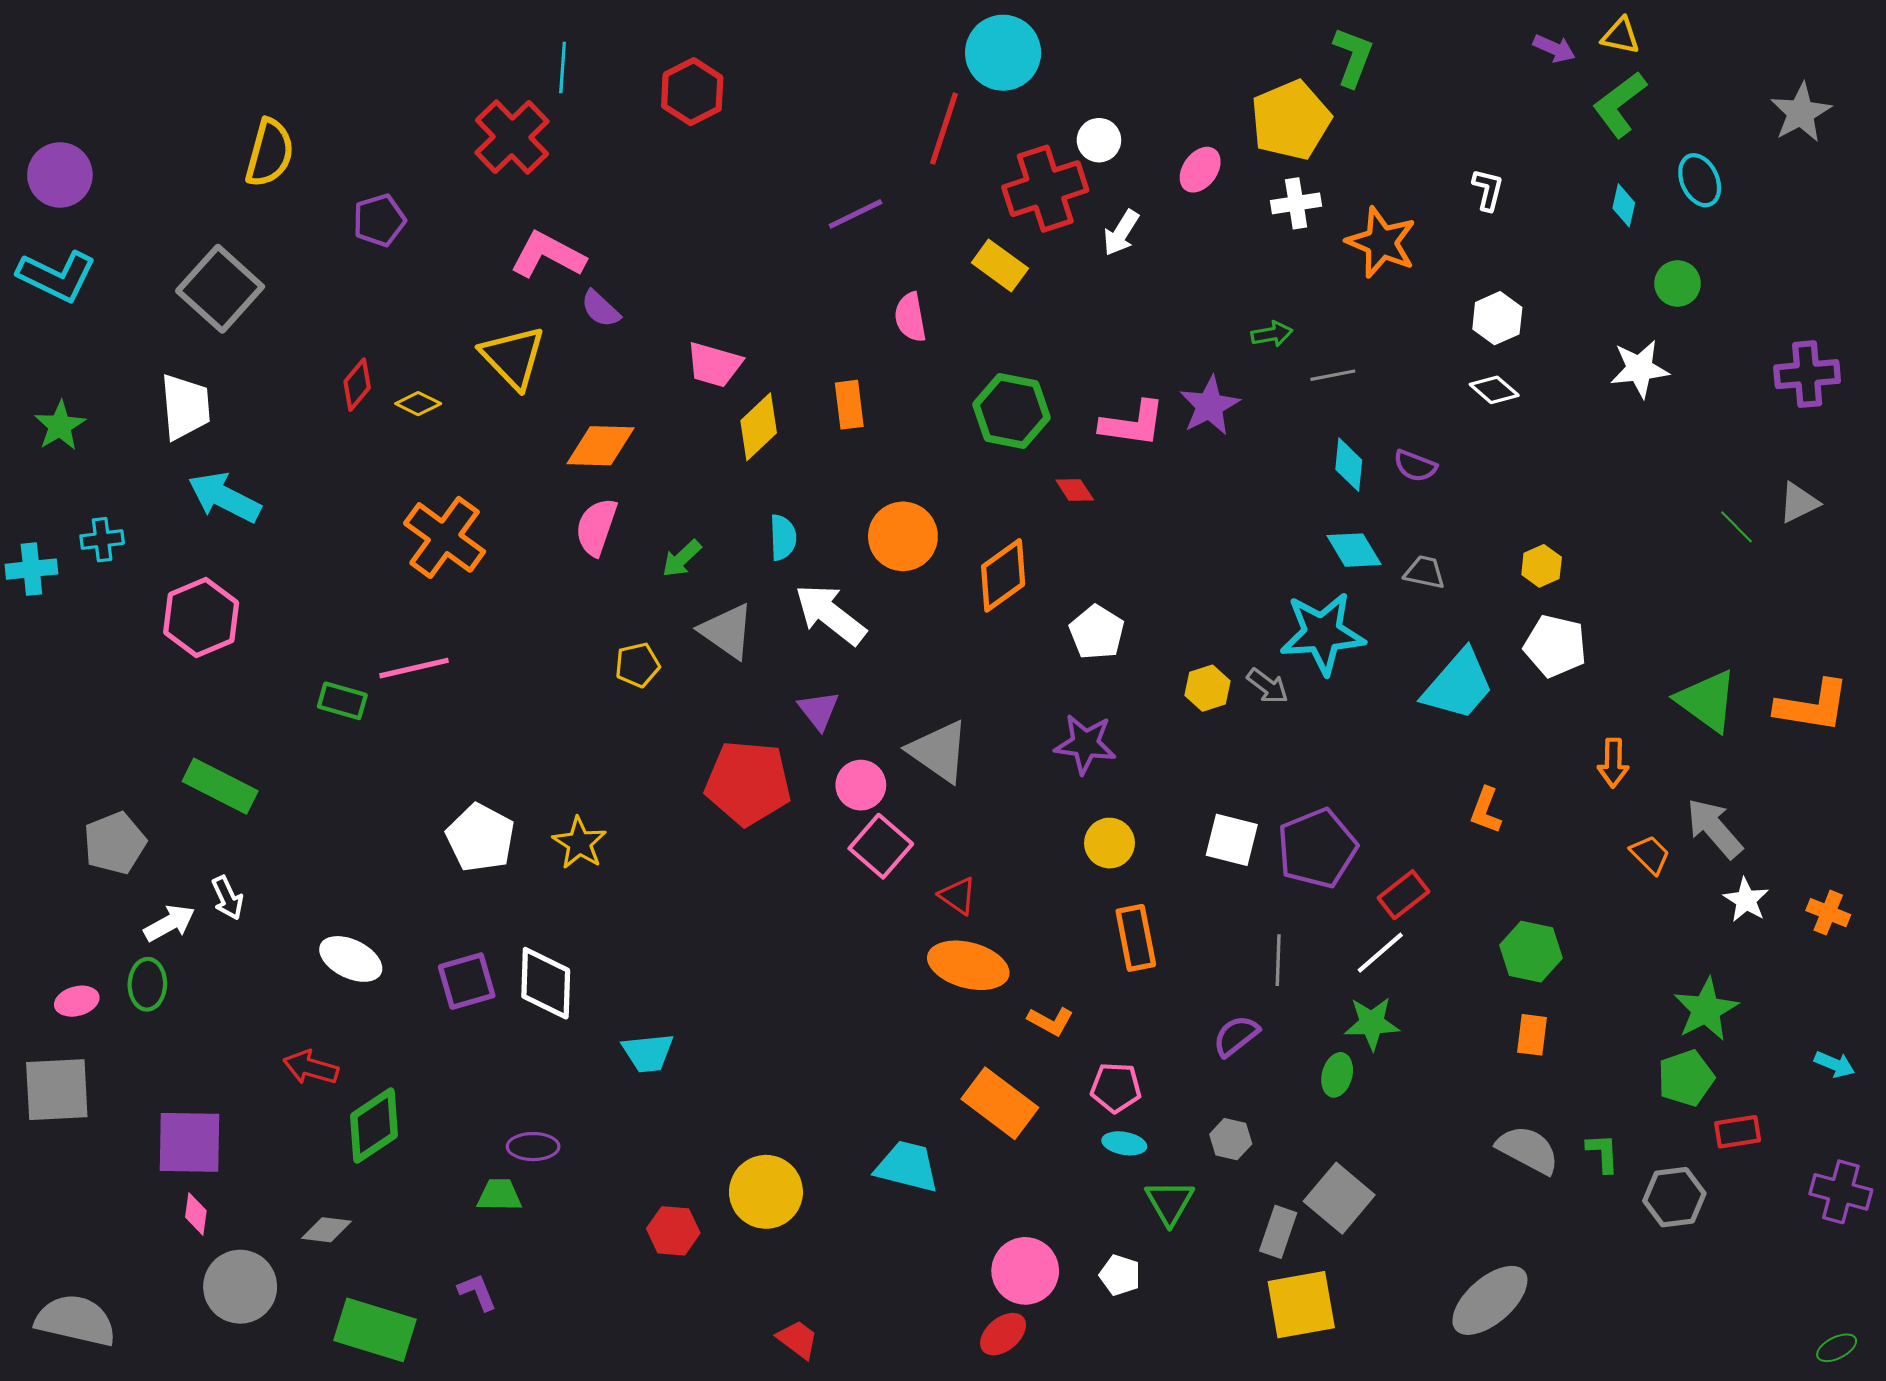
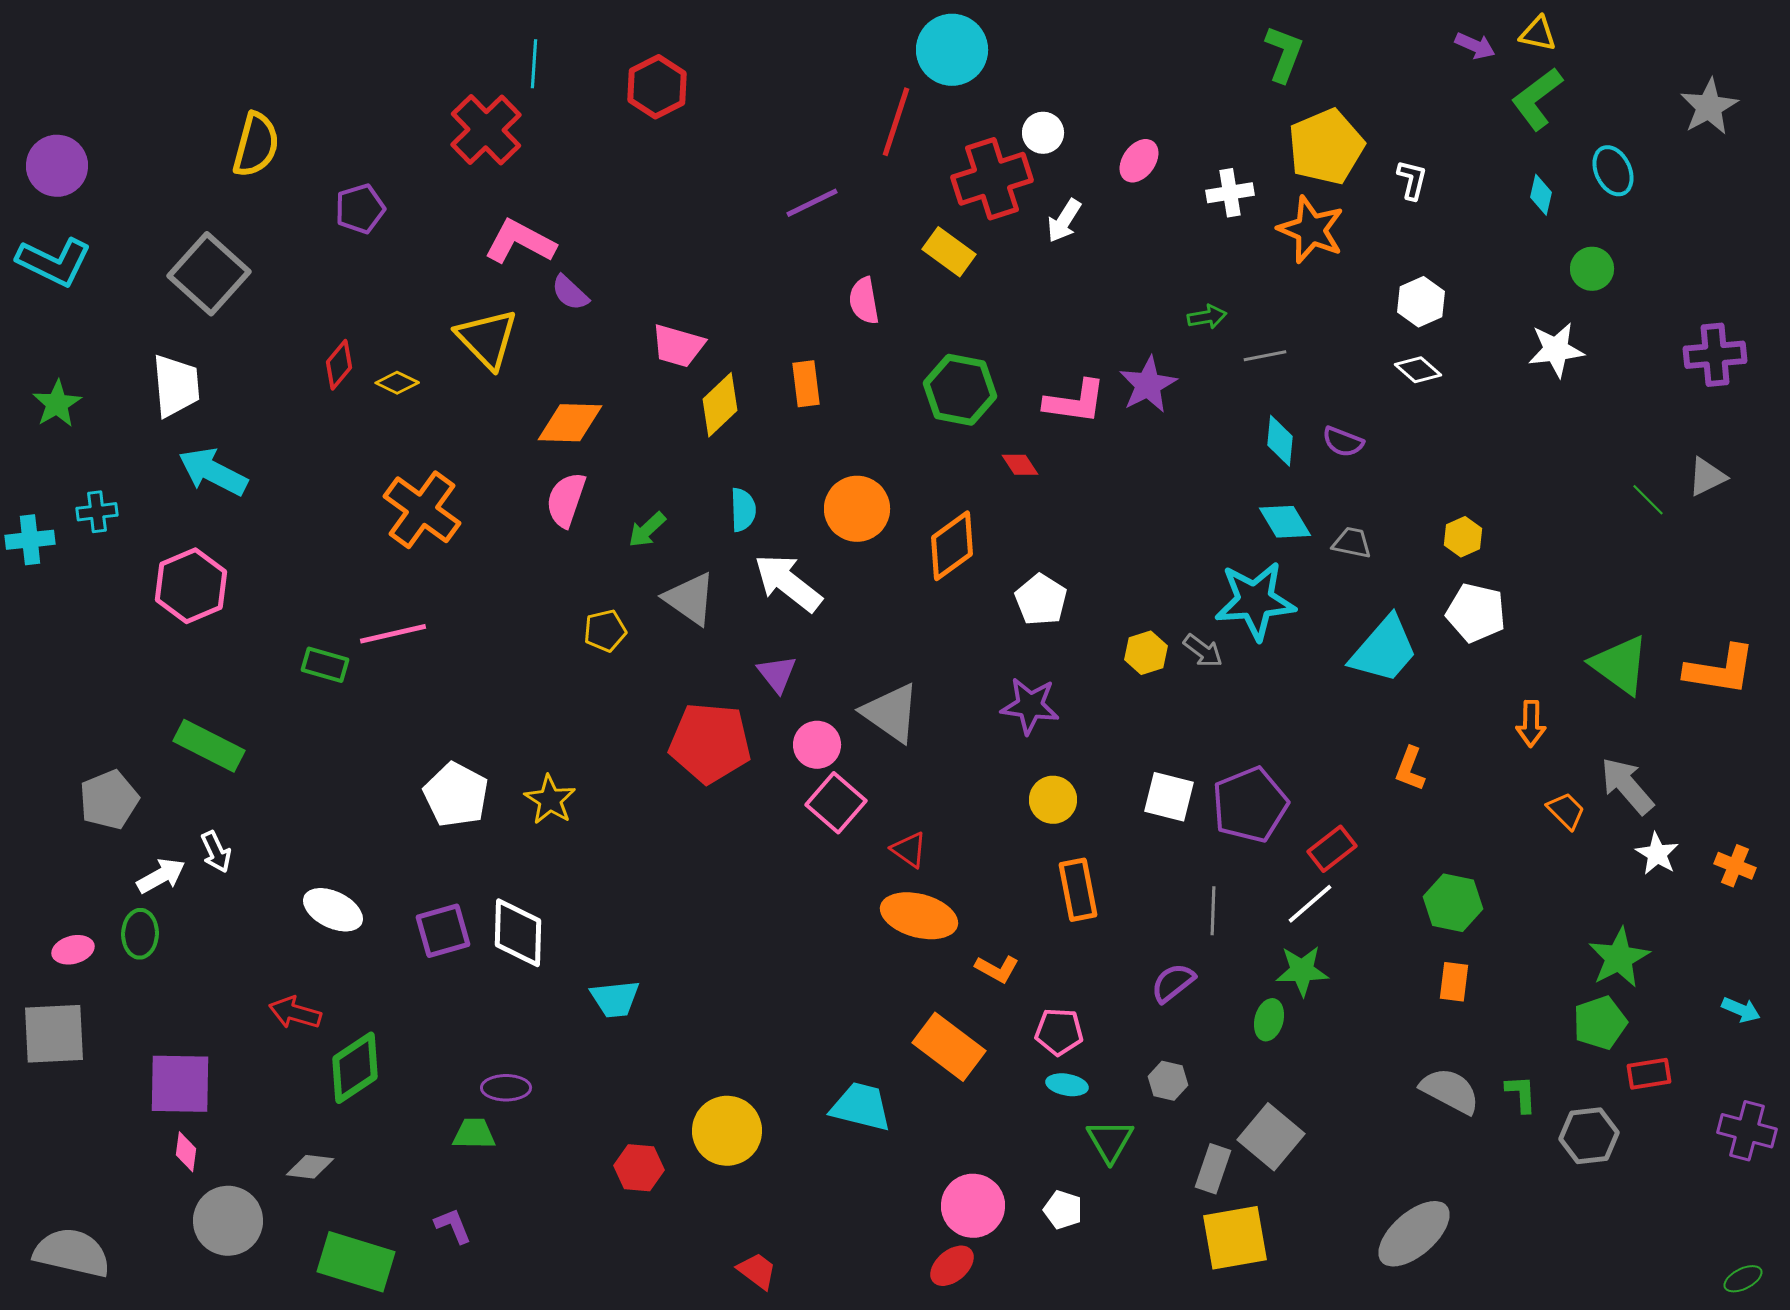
yellow pentagon: (1291, 120) -> (1326, 147), moved

